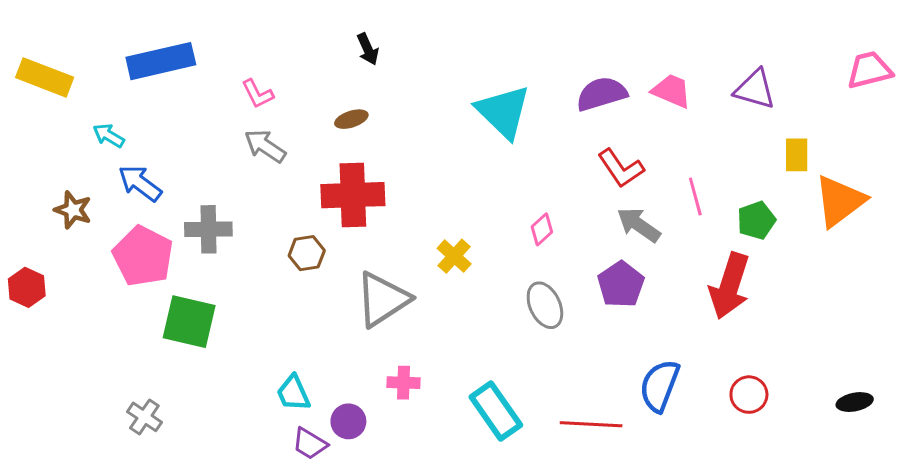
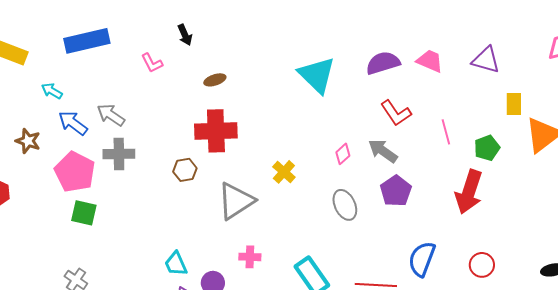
black arrow: (368, 49) -> (185, 35), moved
gray arrow: (265, 146) -> (111, 115), moved
gray arrow: (639, 225) -> (383, 151), moved
green square: (189, 322) -> (84, 213), moved, size x0.7

